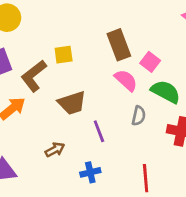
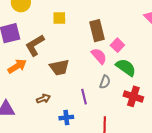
yellow square: (64, 55) -> (59, 18), moved
purple line: (99, 131) -> (84, 97), moved

